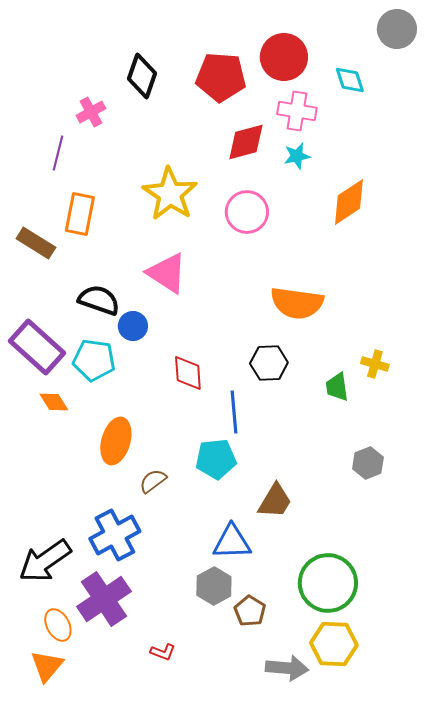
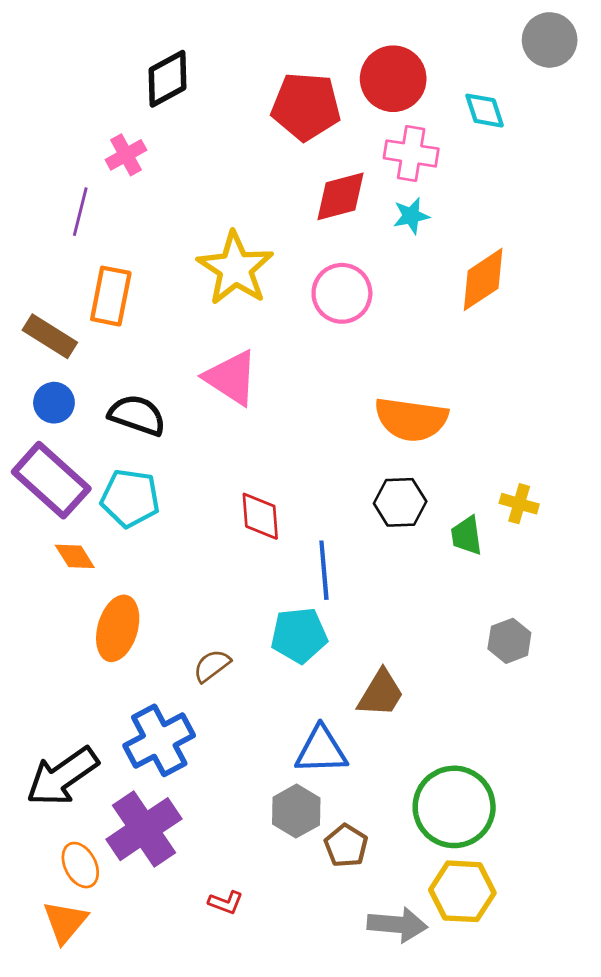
black diamond: (142, 76) -> (168, 79), moved, turned 42
blue circle: (133, 326) -> (54, 403), moved
black hexagon: (269, 363) -> (400, 502), moved
orange ellipse: (116, 441) -> (118, 628), moved

